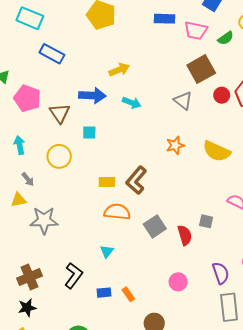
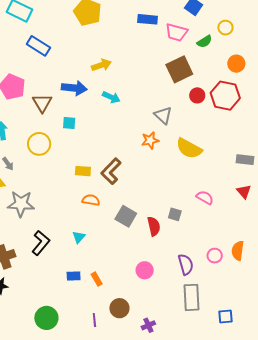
gray triangle: (183, 101) -> (163, 115), moved
orange semicircle: (117, 212) -> (91, 200), size x0.7
gray square: (155, 226) -> (126, 216), turned -30
black L-shape: (74, 275) -> (41, 243), moved

